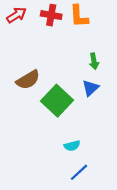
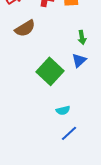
brown semicircle: (28, 80) -> (25, 28), moved

